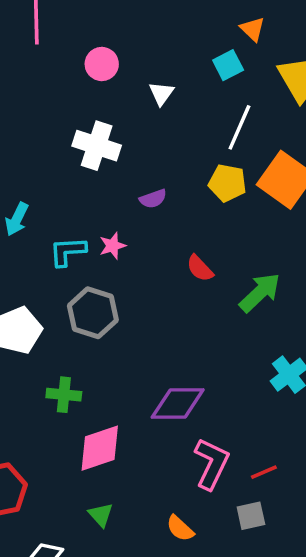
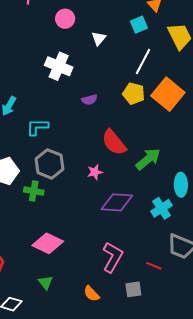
pink star: (112, 246) -> (95, 172), moved
red semicircle: (200, 268) -> (114, 142), size x1.6
green cross: (64, 395) -> (34, 191), moved
purple diamond: (178, 404) -> (117, 202), moved
pink diamond: (100, 448) -> (48, 243), turned 40
red line: (264, 472) -> (154, 266), moved, turned 42

